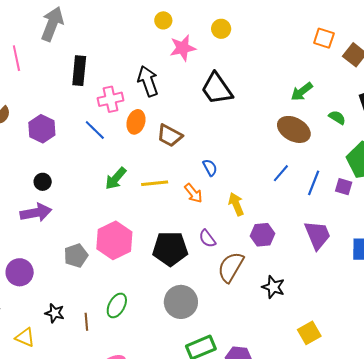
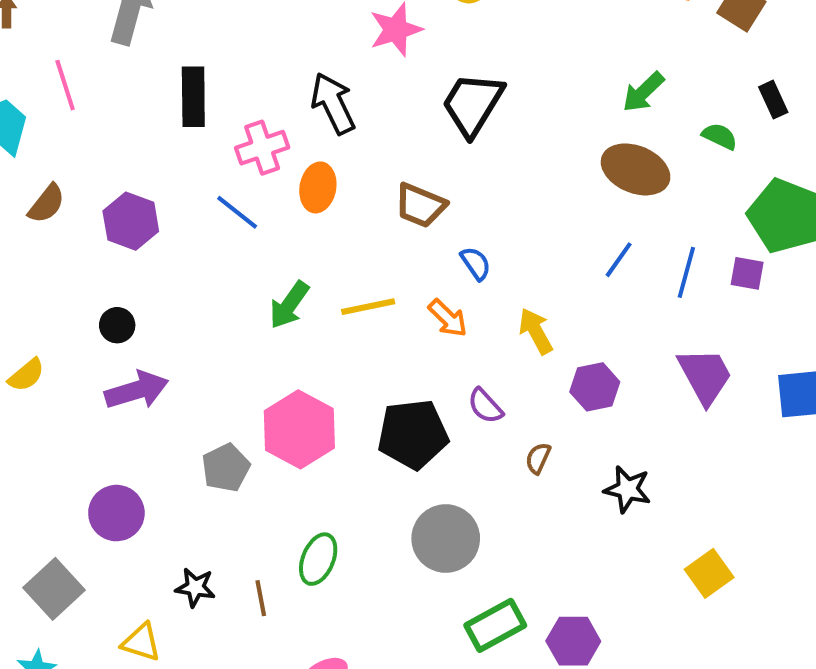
black trapezoid: (217, 89) -> (473, 104), turned 72
brown trapezoid: (170, 136) -> (420, 205), moved
black circle: (43, 182) -> (117, 325), moved
brown semicircle: (231, 267) -> (538, 458), size x0.5

